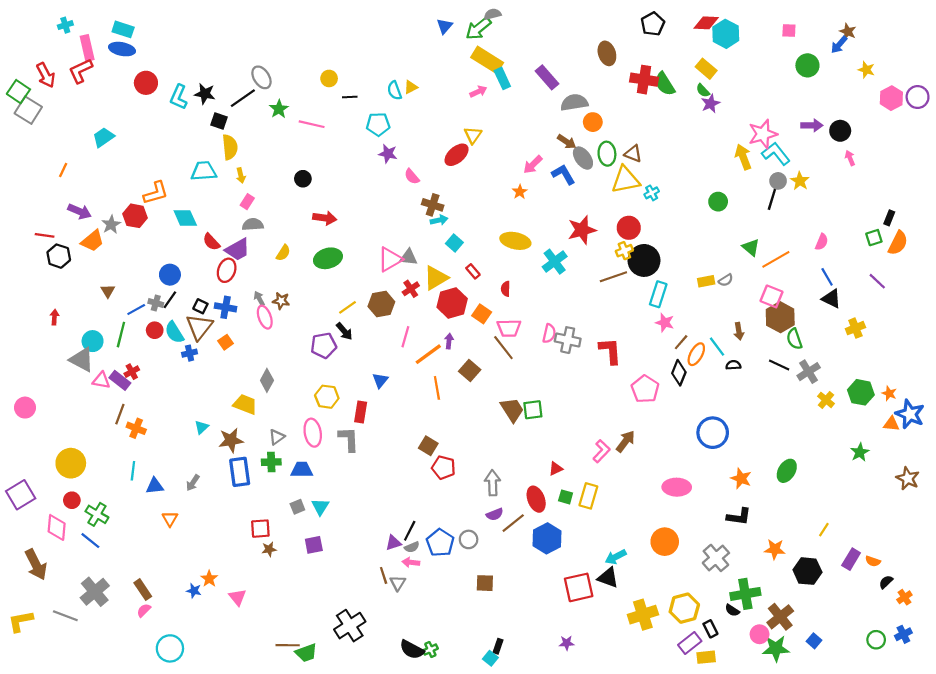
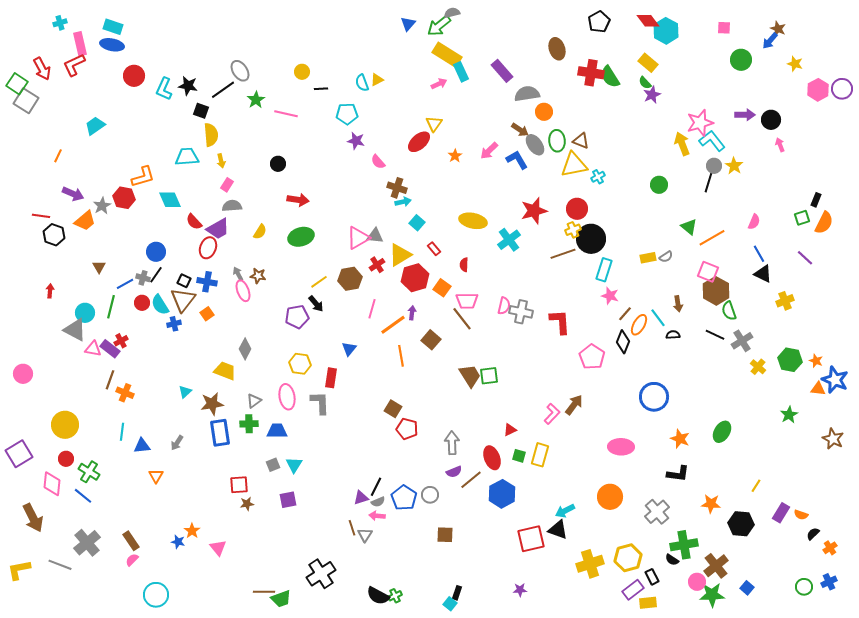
red diamond: (706, 23) -> (648, 21), turned 50
orange star: (520, 192) -> (455, 156), moved

